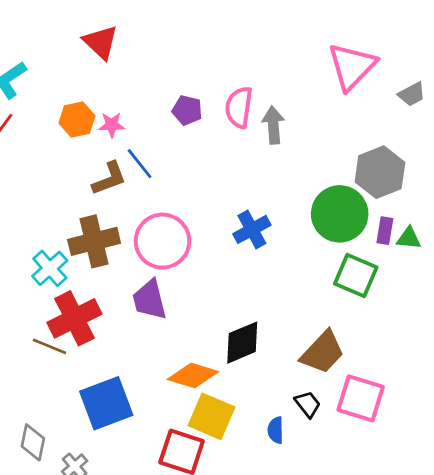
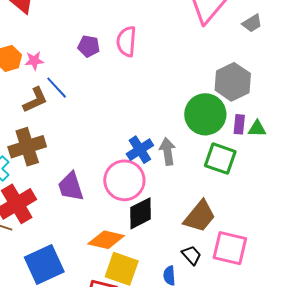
gray arrow: (273, 125) -> (168, 151), moved
blue cross: (252, 229) -> (140, 150), moved
pink circle: (163, 241) -> (124, 180), moved

